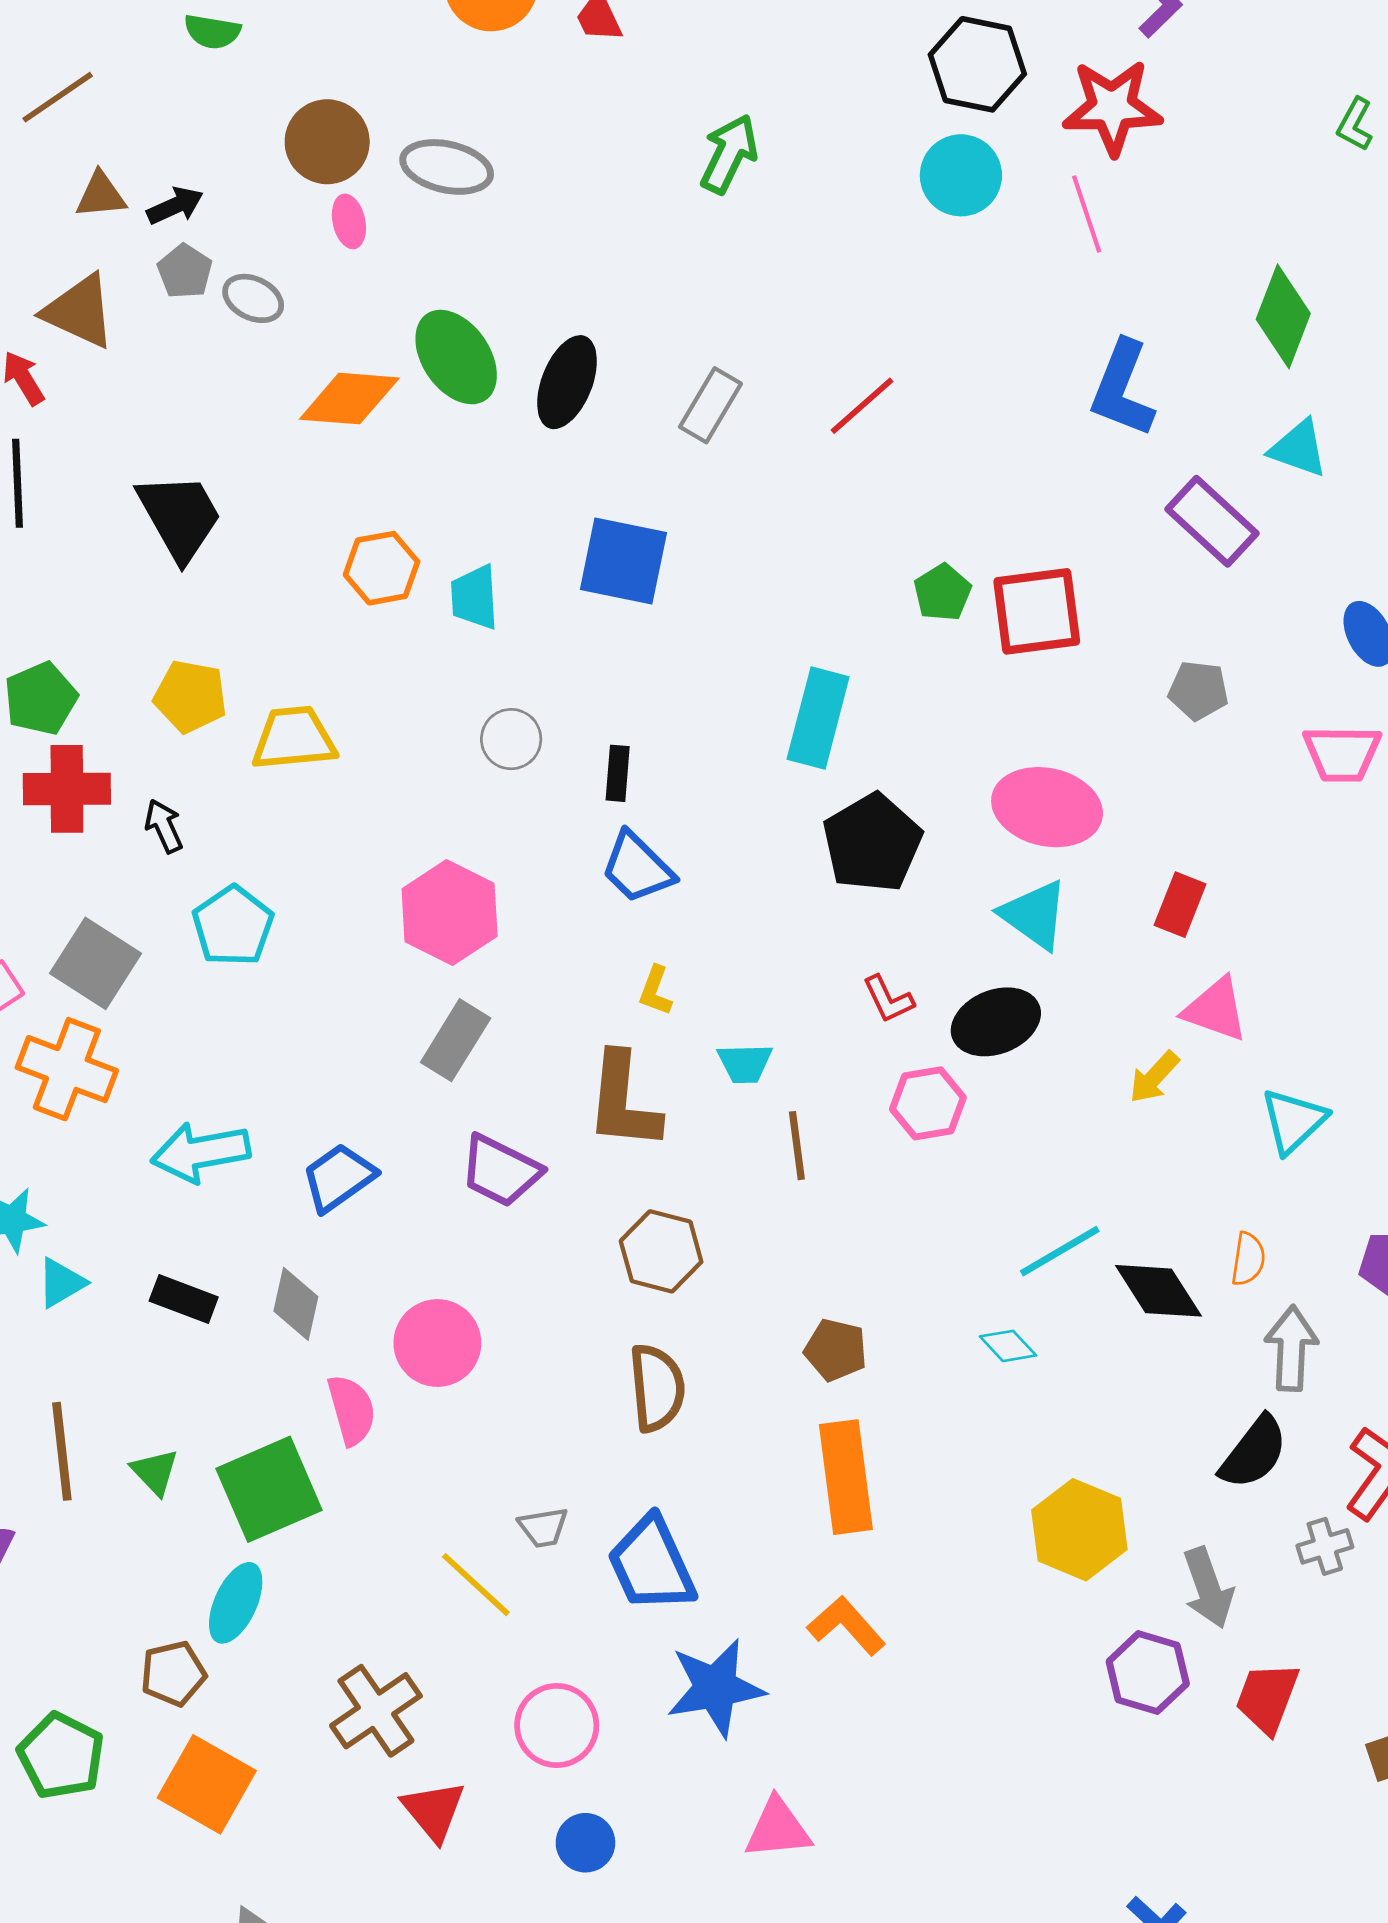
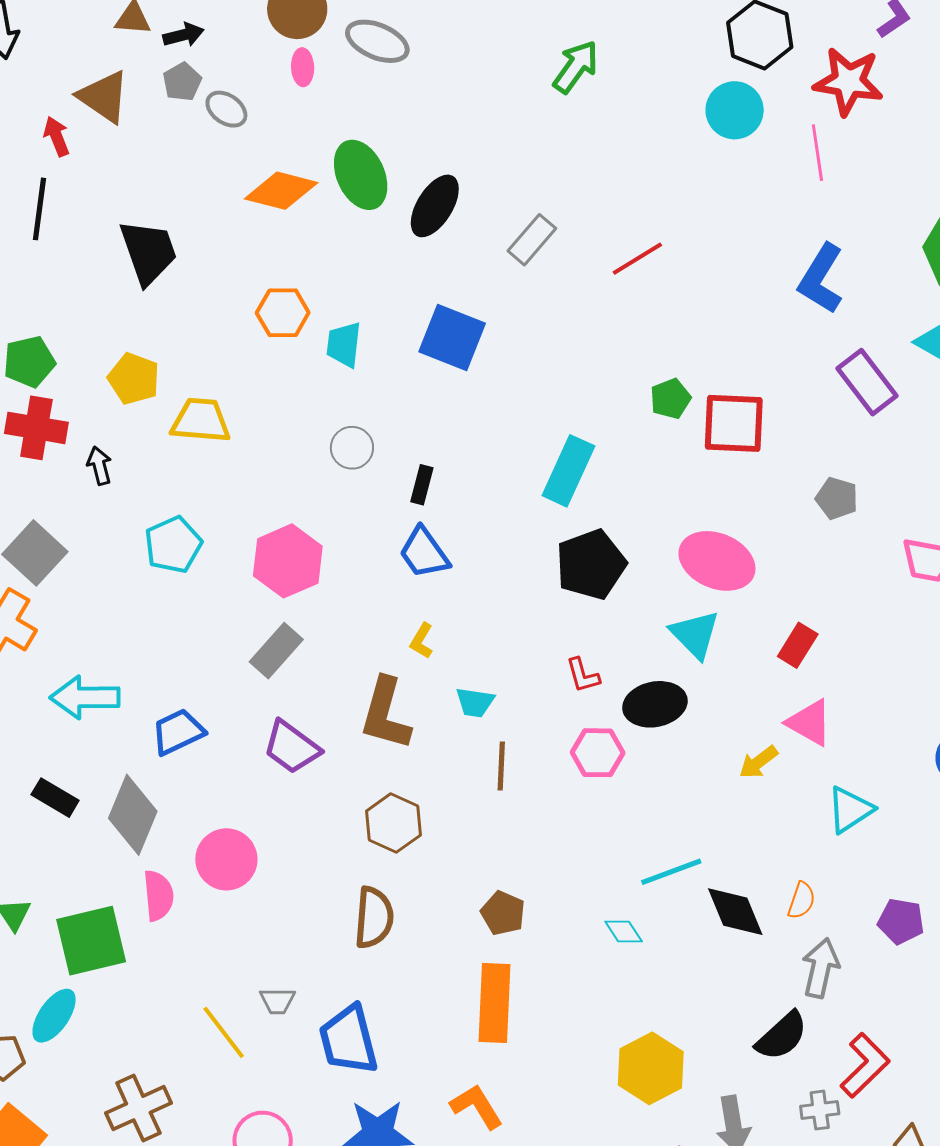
cyan pentagon: (233, 926) -> (173, 545), moved
gray diamond: (296, 1304) -> (133, 815), size x1.5

